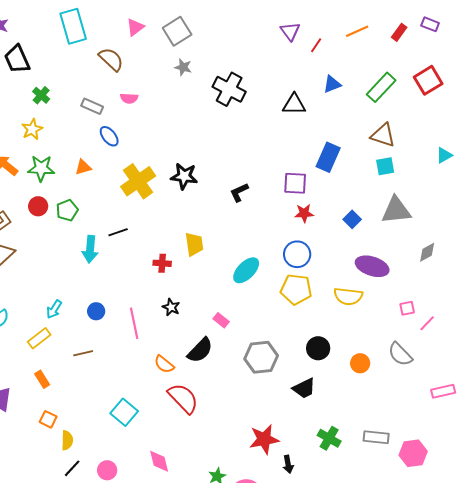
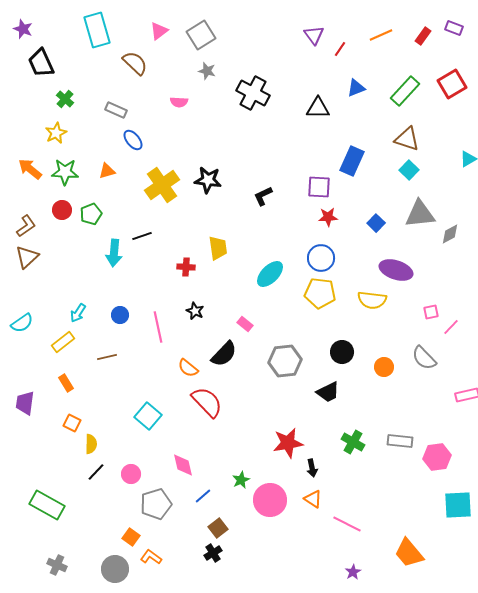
pink semicircle: (129, 98) -> (179, 102), moved
cyan square: (385, 166) -> (409, 170), turned -36
gray diamond: (427, 252) -> (450, 234), moved

